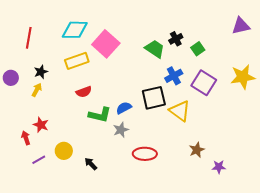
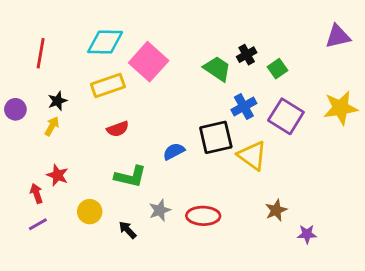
green L-shape: (100, 115) -> (130, 177), moved
gray star: (121, 130) -> (160, 210), moved
purple line: (39, 160) -> (38, 224), moved

